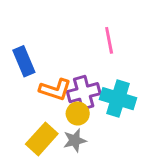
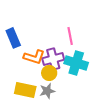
pink line: (109, 40) -> (70, 36), moved
yellow rectangle: (42, 139) -> (25, 90), turned 60

